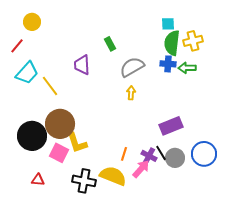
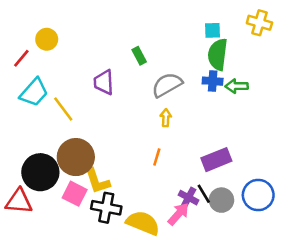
yellow circle: (32, 22) -> (47, 39), moved
yellow cross: (193, 41) -> (259, 23), moved, turned 30
orange line: (124, 154) -> (157, 157), moved
red triangle: (38, 180) -> (19, 201), moved, size x1.6
black cross: (84, 181) -> (106, 208), moved

